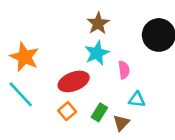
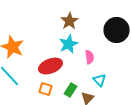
cyan triangle: (137, 100) -> (100, 80), turned 40
orange square: (67, 111) -> (46, 89), turned -32

